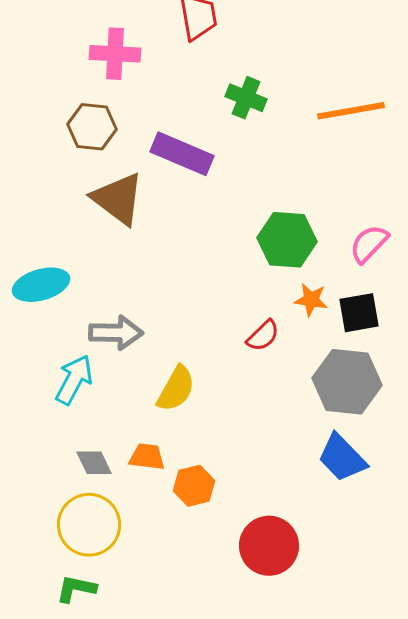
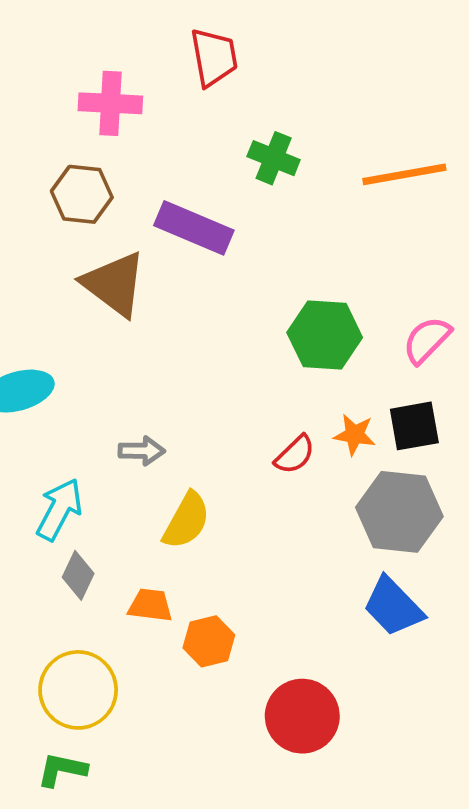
orange star: (311, 300) -> (355, 435), moved
gray arrow: (116, 333) -> (142, 451), moved, size x0.7
gray diamond: (94, 463) -> (78, 575), moved, turned 51

